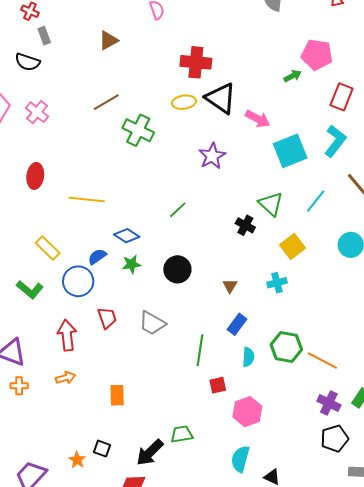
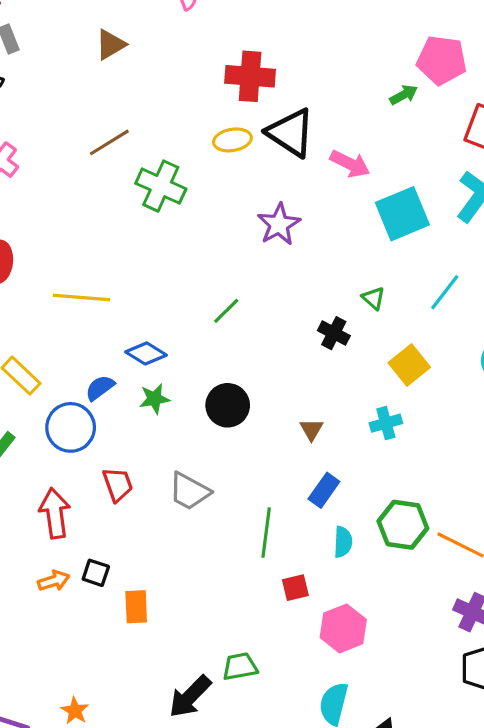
green triangle: (271, 204) -> (373, 298), size x0.6
black square: (102, 449) -> (96, 573), moved

